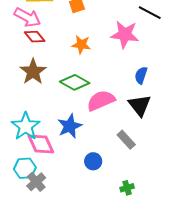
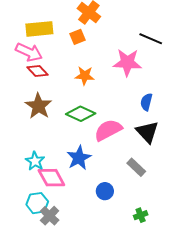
cyan star: (26, 126) -> (35, 161), size x0.7

